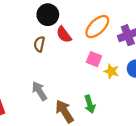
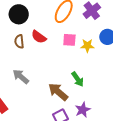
red semicircle: (64, 35) -> (39, 37), moved
gray arrow: (39, 91) -> (21, 77), moved

